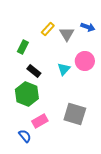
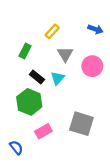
gray triangle: (67, 34) -> (65, 54), moved
cyan triangle: (64, 69) -> (58, 78), moved
blue semicircle: (25, 136) -> (16, 148), moved

